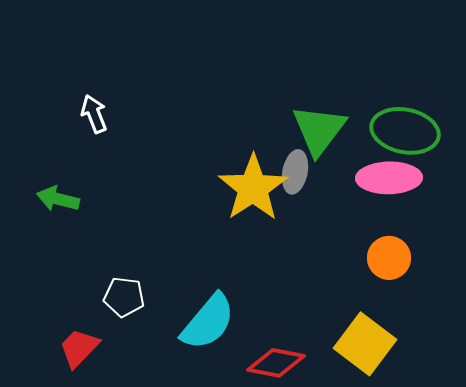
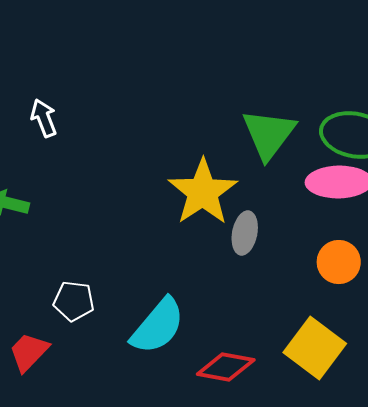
gray ellipse: (295, 172) -> (245, 233), moved

